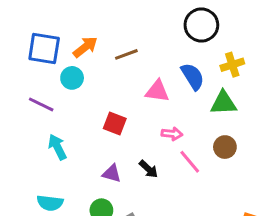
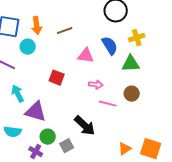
orange arrow: (85, 47) -> (37, 26), turned 120
pink line: (190, 162) -> (108, 104), turned -36
black arrow: (148, 169) -> (85, 126), moved, size x1.6
purple triangle: (112, 173) -> (36, 112), moved, size x1.6

